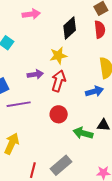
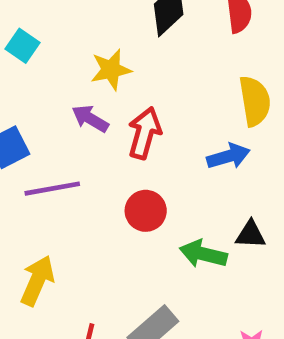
yellow star: (58, 56) -> (111, 70), moved
purple arrow: (35, 74) -> (90, 119), turned -140

